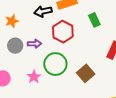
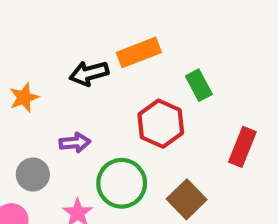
red hexagon: (63, 32) -> (161, 124), moved
gray circle: (15, 46) -> (33, 175), moved

